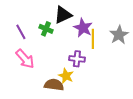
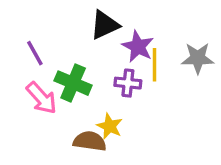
green cross: (46, 29) -> (73, 83), moved, size x1.5
gray star: (119, 35) -> (198, 58), turned 30
purple cross: (77, 59) -> (128, 83), moved

